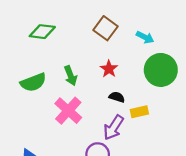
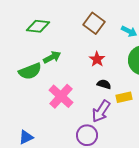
green arrow: (71, 76) -> (52, 57), moved, turned -96

